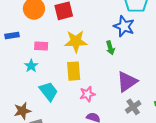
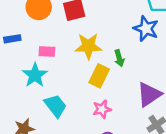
green arrow: (110, 48) -> (119, 58), moved
cyan star: (31, 66) -> (35, 75), size x1.5
yellow rectangle: (74, 71) -> (99, 76), moved, turned 30

